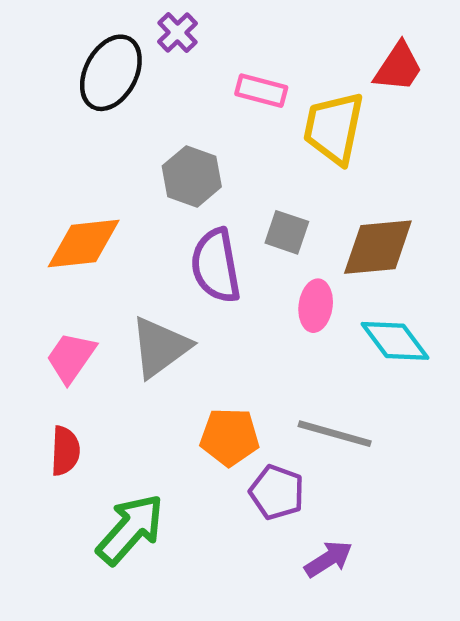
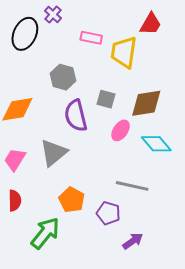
pink ellipse: (316, 306) -> (121, 130), turned 30
orange pentagon: (230, 437) -> (72, 200), moved, turned 30

